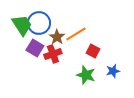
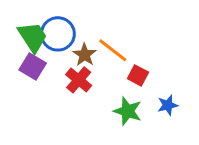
orange line: (76, 34) -> (113, 50), turned 70
purple square: (35, 48) -> (33, 67), moved
red cross: (53, 54) -> (79, 80), turned -30

